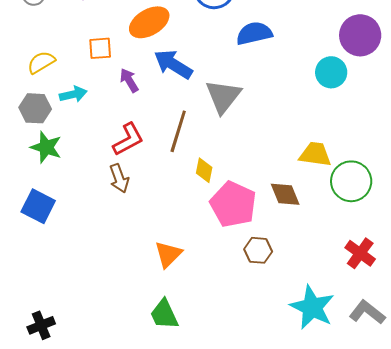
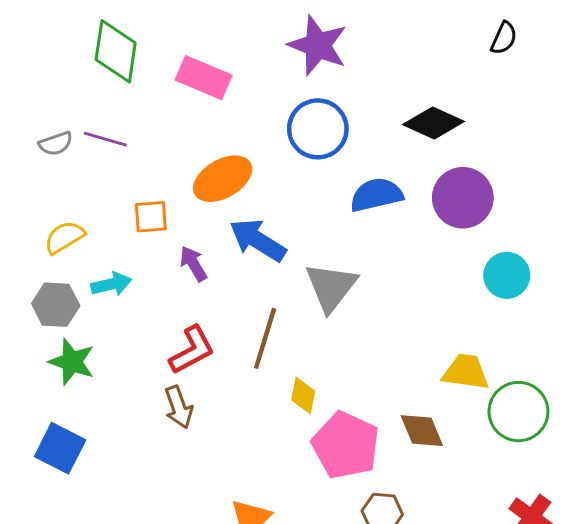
purple circle: (360, 35) -> (463, 198), moved
cyan circle: (331, 72) -> (507, 275), moved

